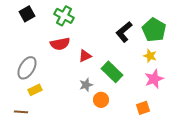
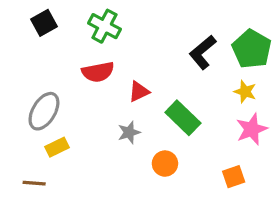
gray star: (86, 85) -> (129, 132), moved

